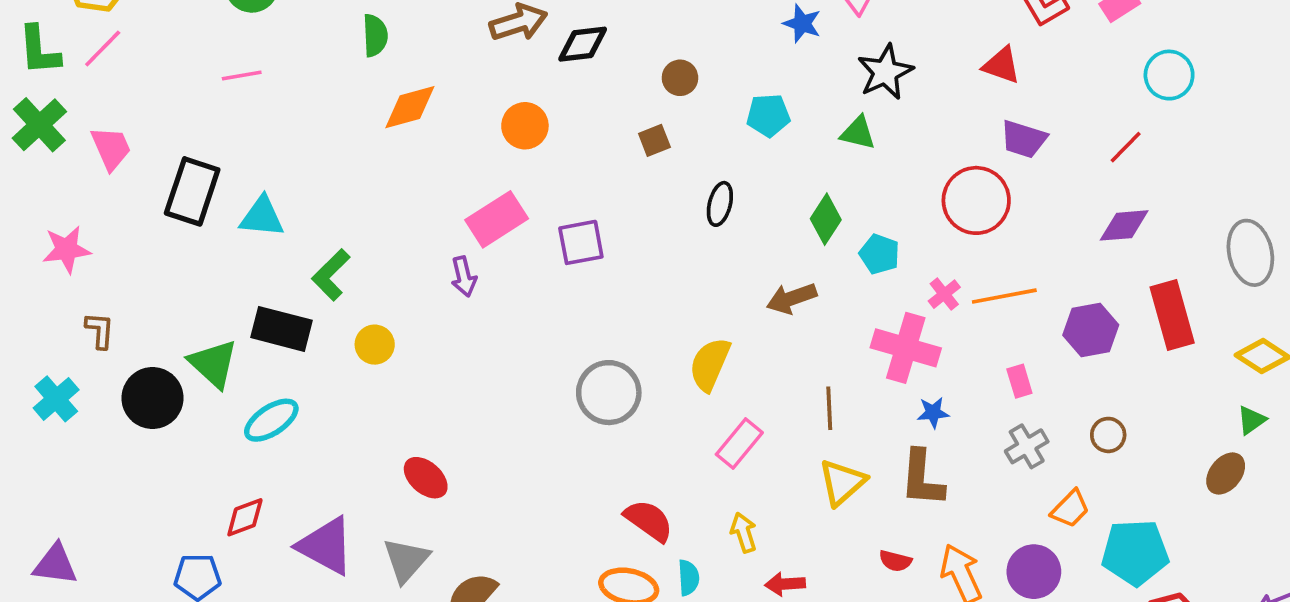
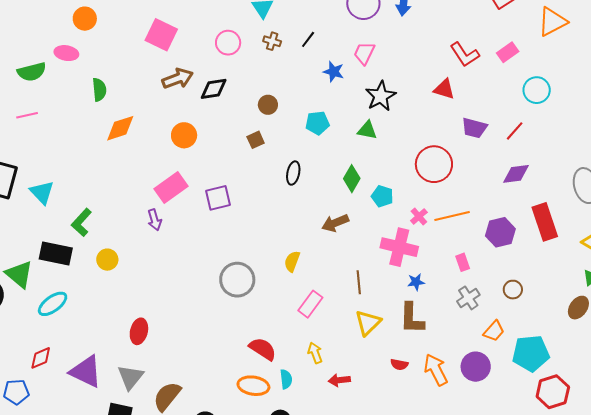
purple trapezoid: (1024, 139) -> (474, 128), moved
cyan triangle: (262, 217) -> (42, 192), turned 44
yellow semicircle: (710, 364) -> (292, 261), size x0.7
red ellipse: (426, 478) -> (139, 331), turned 65

